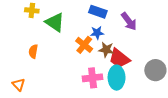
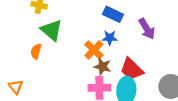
green triangle: (55, 22) -> (52, 30), moved
brown star: (106, 50) -> (102, 67), moved

